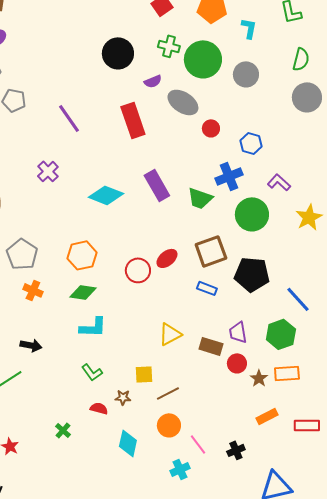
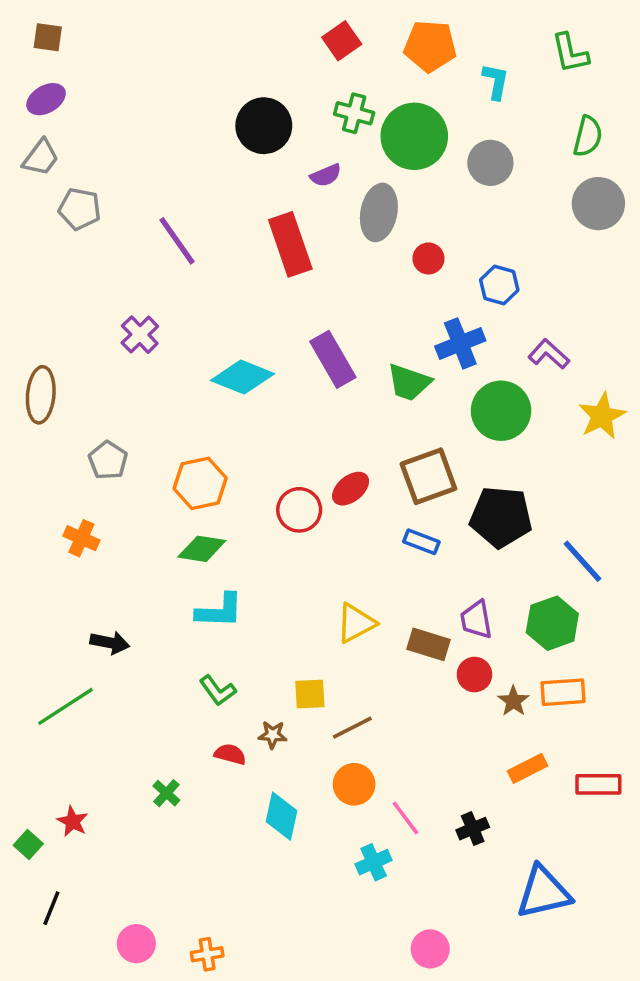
gray ellipse: (183, 102) -> (379, 212), turned 68
gray pentagon: (22, 254) -> (108, 460), moved, size x0.7
orange cross: (33, 290) -> (81, 538), moved

